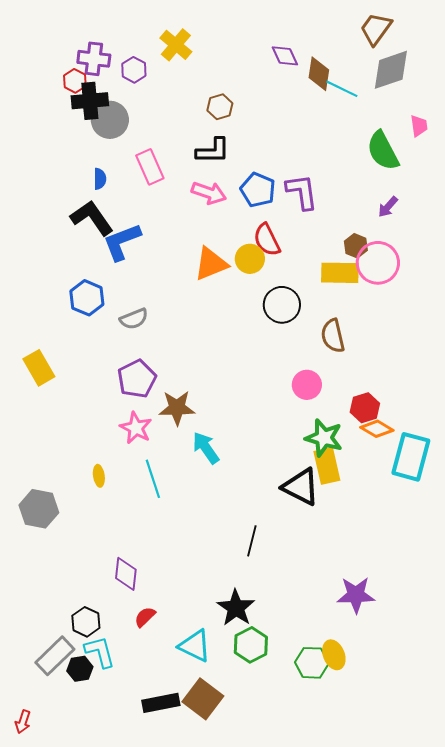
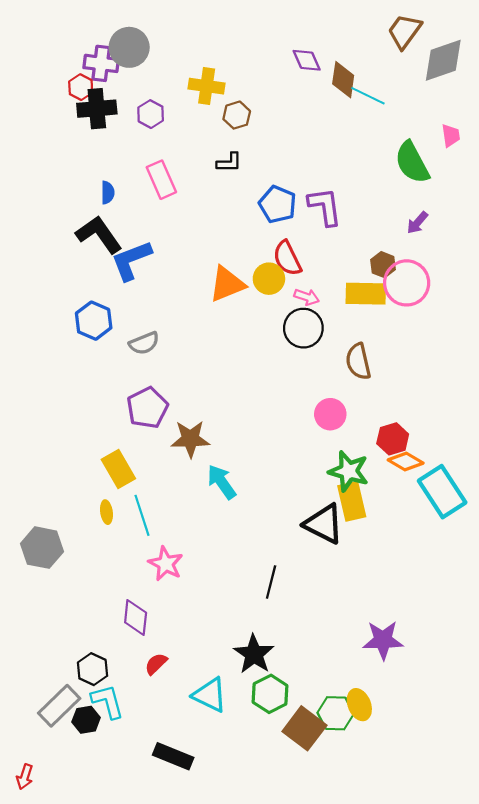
yellow cross: (176, 45) -> (207, 86), moved, turned -32
purple hexagon: (134, 70) -> (151, 114), moved
gray diamond: (391, 70) -> (443, 60), moved
gray circle: (110, 120) -> (129, 47), moved
black L-shape: (213, 151) -> (229, 162), size x0.7
pink arrow: (209, 193) -> (307, 297), moved, size x0.7
yellow rectangle: (39, 368) -> (118, 469), moved
pink star: (136, 428) -> (166, 564), moved
cyan rectangle: (411, 457) -> (442, 492), turned -48
cyan line: (153, 479) -> (142, 515), moved
brown square: (203, 699) -> (304, 728), moved
black rectangle: (161, 703) -> (173, 756), turned 33

